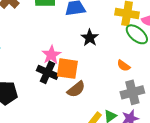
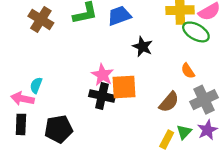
orange semicircle: (124, 66) -> (188, 71), turned 32
brown semicircle: (76, 89) -> (169, 102), moved

